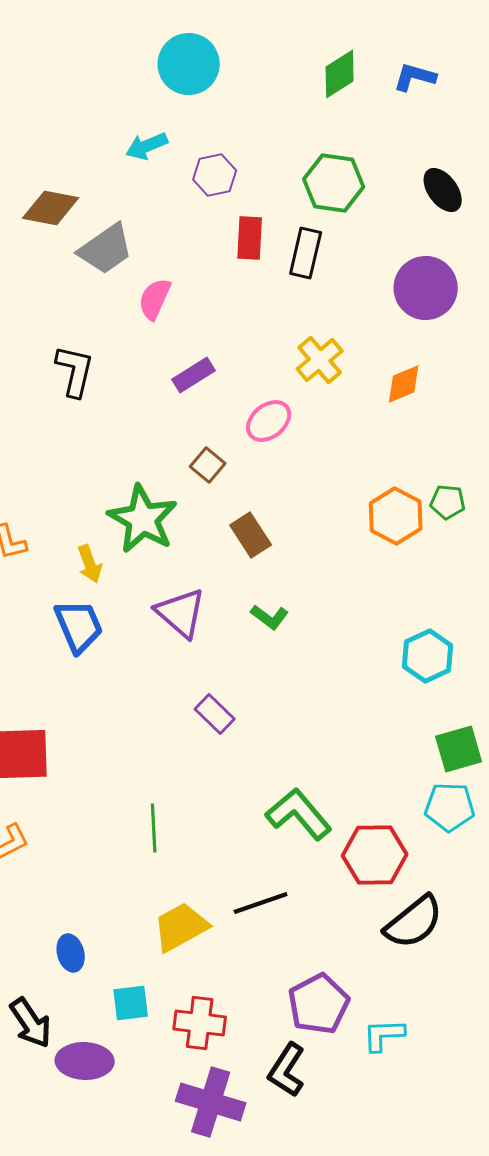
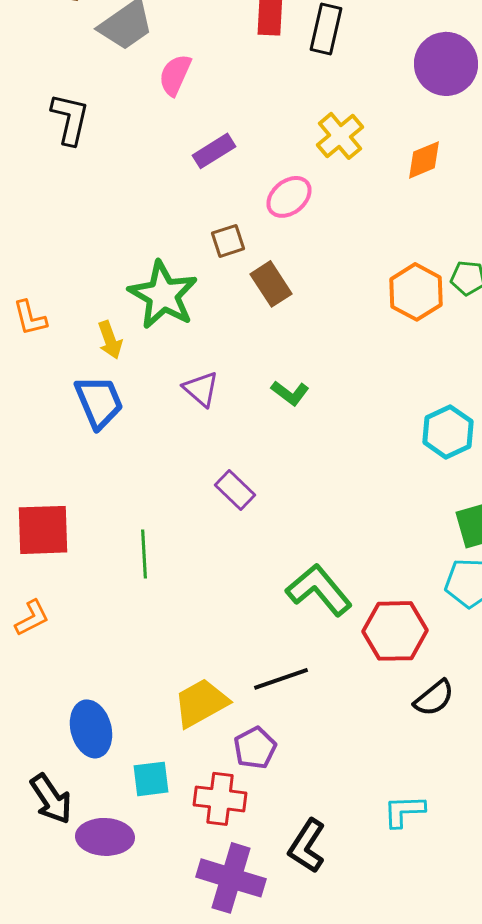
black L-shape: (75, 371) -> (70, 119), moved
brown square: (208, 465) -> (228, 241), turned 32
brown rectangle: (251, 535) -> (271, 284), moved
purple triangle: (181, 613) -> (201, 389), size x0.7
green line: (154, 828) -> (144, 554), moved
black semicircle: (414, 922) -> (434, 698), size x0.7
blue ellipse: (71, 953) -> (91, 729), size x1.5
purple pentagon: (319, 1004) -> (255, 748), moved, size x0.7

